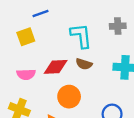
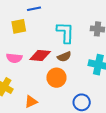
brown semicircle: (84, 64) -> (64, 57), turned -48
orange circle: (69, 97) -> (56, 78), moved

